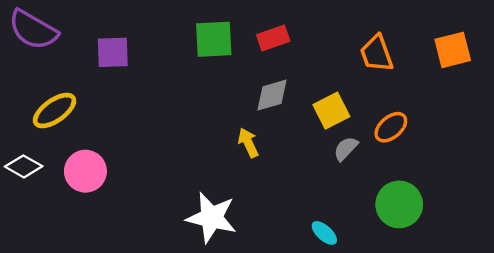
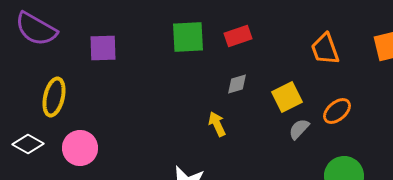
gray diamond: (272, 95) -> (237, 84), size x0.7
yellow ellipse: (55, 111) -> (54, 97), turned -42

